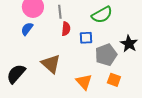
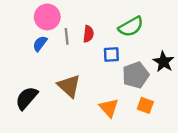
gray line: (60, 12) -> (67, 36), moved
red semicircle: (66, 29) -> (88, 34), moved

